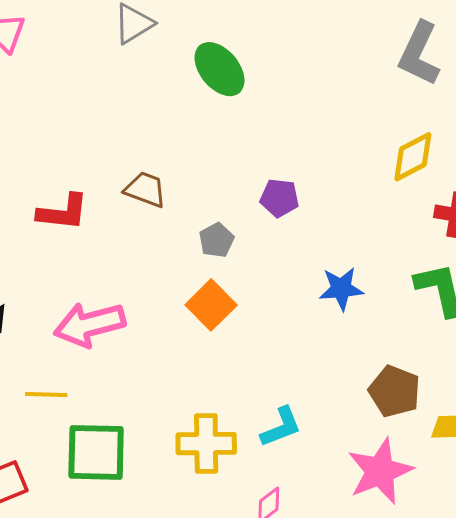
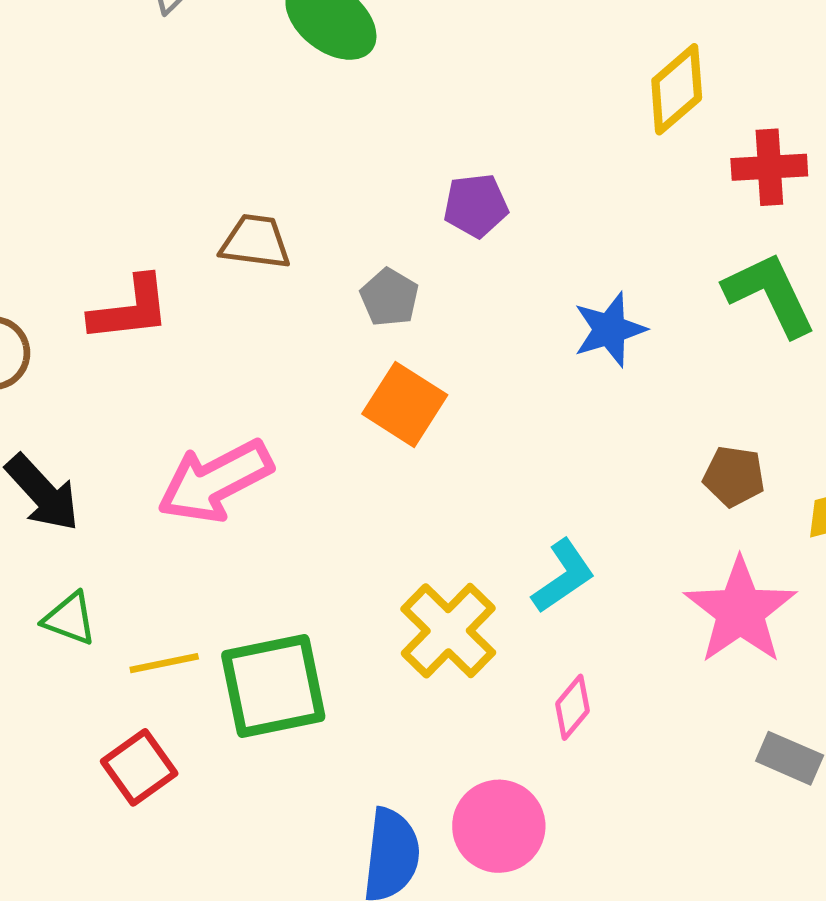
brown pentagon: (394, 391) -> (734, 476), size x0.7
yellow line: (46, 394) -> (164, 663), moved
yellow cross: (206, 444) -> (448, 631), turned -32

